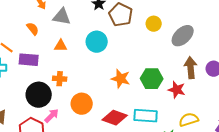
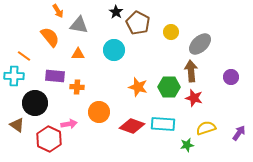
orange semicircle: (33, 29) -> (50, 37), size x1.5
purple rectangle: (29, 60) -> (55, 76), moved
brown arrow: (191, 68) -> (191, 71), moved
black circle: (39, 95) -> (35, 103), moved
pink arrow: (52, 116) -> (69, 124), turned 35

